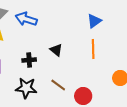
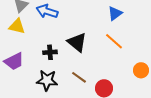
orange line: (93, 49) -> (114, 41), turned -48
black triangle: (56, 50) -> (77, 42), size x1.5

